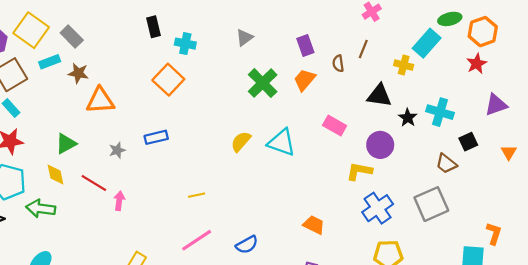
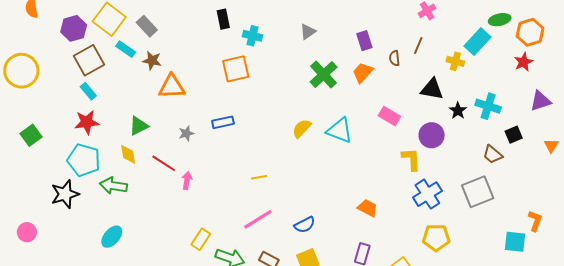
cyan rectangle: (50, 62) -> (126, 49), turned 54
orange square: (168, 80) -> (236, 69), turned 32
yellow L-shape: (359, 171) -> (411, 159), turned 75

